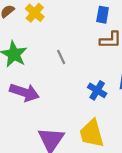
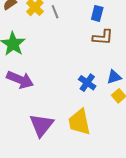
gray line: (61, 57) -> (55, 12), moved

